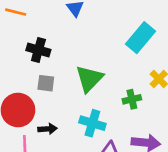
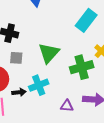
green cross: (132, 99) -> (82, 67), size x1.6
cyan cross: (92, 123) -> (39, 85), moved, turned -36

